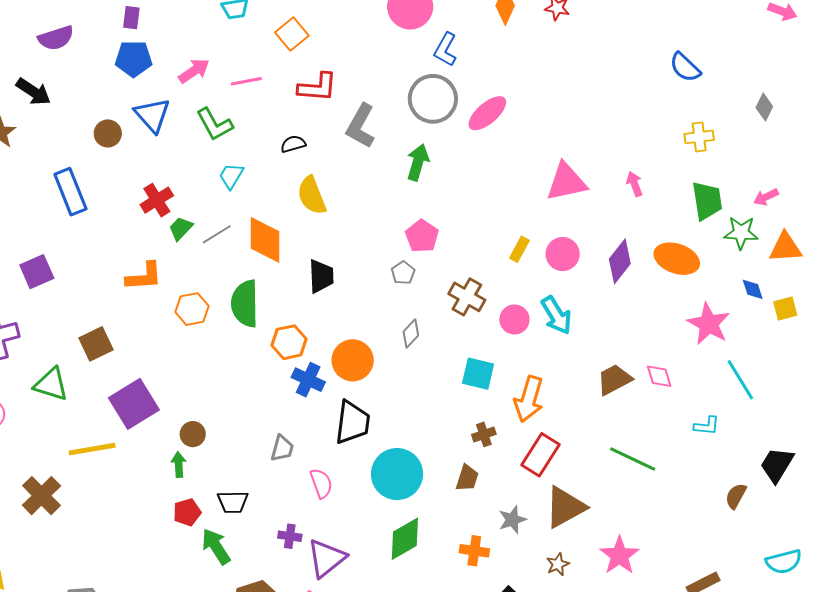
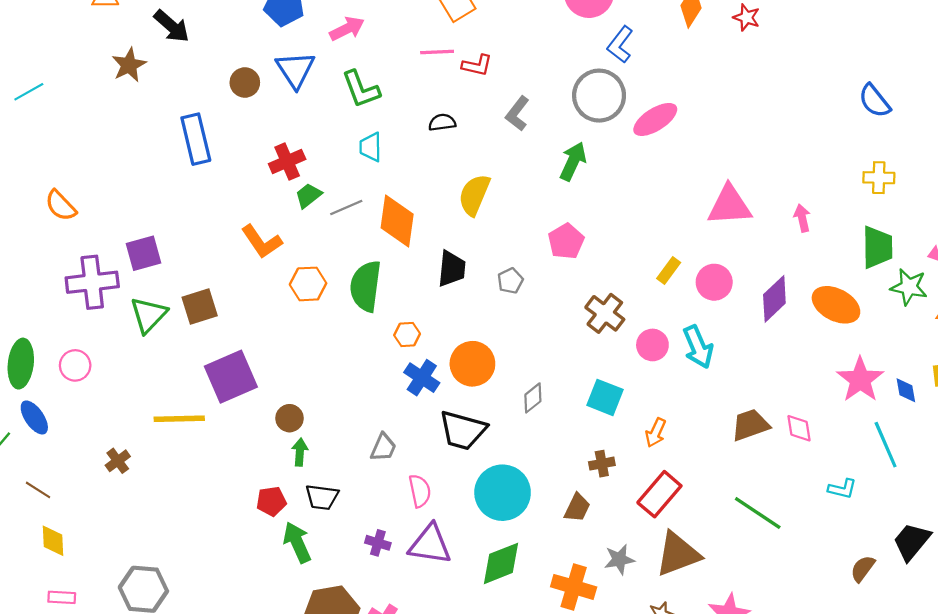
pink line: (246, 81) -> (437, 52), moved
red L-shape: (317, 87) -> (477, 65), size x0.7
gray L-shape: (361, 126) -> (517, 114), size x0.7
cyan trapezoid: (231, 176) -> (371, 147), turned -40
yellow semicircle: (312, 195) -> (474, 195), moved, turned 36
purple square: (37, 272) -> (144, 253), moved
gray pentagon: (403, 273) -> (510, 281), moved
orange L-shape: (144, 276) -> (262, 242), turned 51
blue diamond: (753, 289) -> (906, 390), moved
gray diamond: (411, 334) -> (533, 398), moved
orange hexagon: (289, 342) -> (407, 334), size x0.7
green triangle: (51, 384) -> (149, 315), moved, turned 48
orange arrow: (529, 399) -> (656, 433), size x0.6
black trapezoid: (352, 422) -> (463, 430), turned 90
green arrow: (179, 465) -> (300, 452), moved
brown cross: (41, 496) -> (118, 461), size x0.6
orange cross: (474, 551) -> (574, 587), size x1.4
purple triangle: (326, 558) -> (430, 544), moved, turned 39

